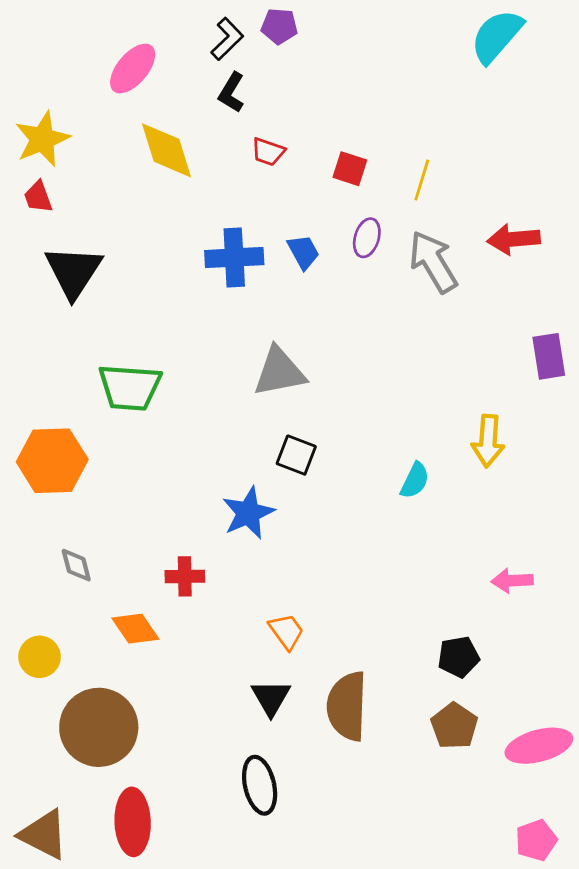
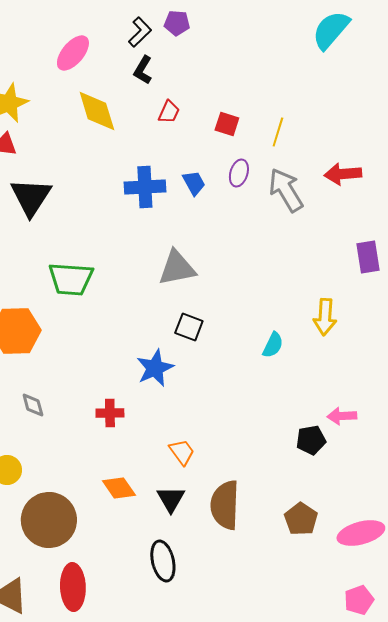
red trapezoid: (268, 152) -> (169, 112), turned -85
orange diamond: (135, 629) -> (119, 488), moved
black pentagon: (459, 657) -> (311, 440), moved

